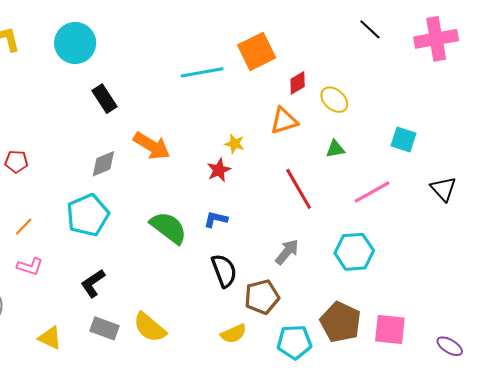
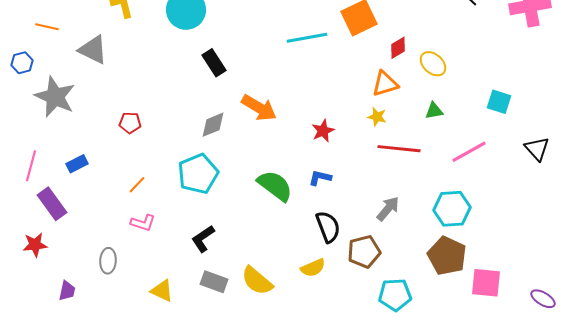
yellow star: (235, 144) -> (377, 117), moved
red line: (299, 189) -> (399, 149), turned -54
brown pentagon: (341, 322) -> (447, 256), moved
yellow semicircle: (234, 334) -> (313, 268), moved

